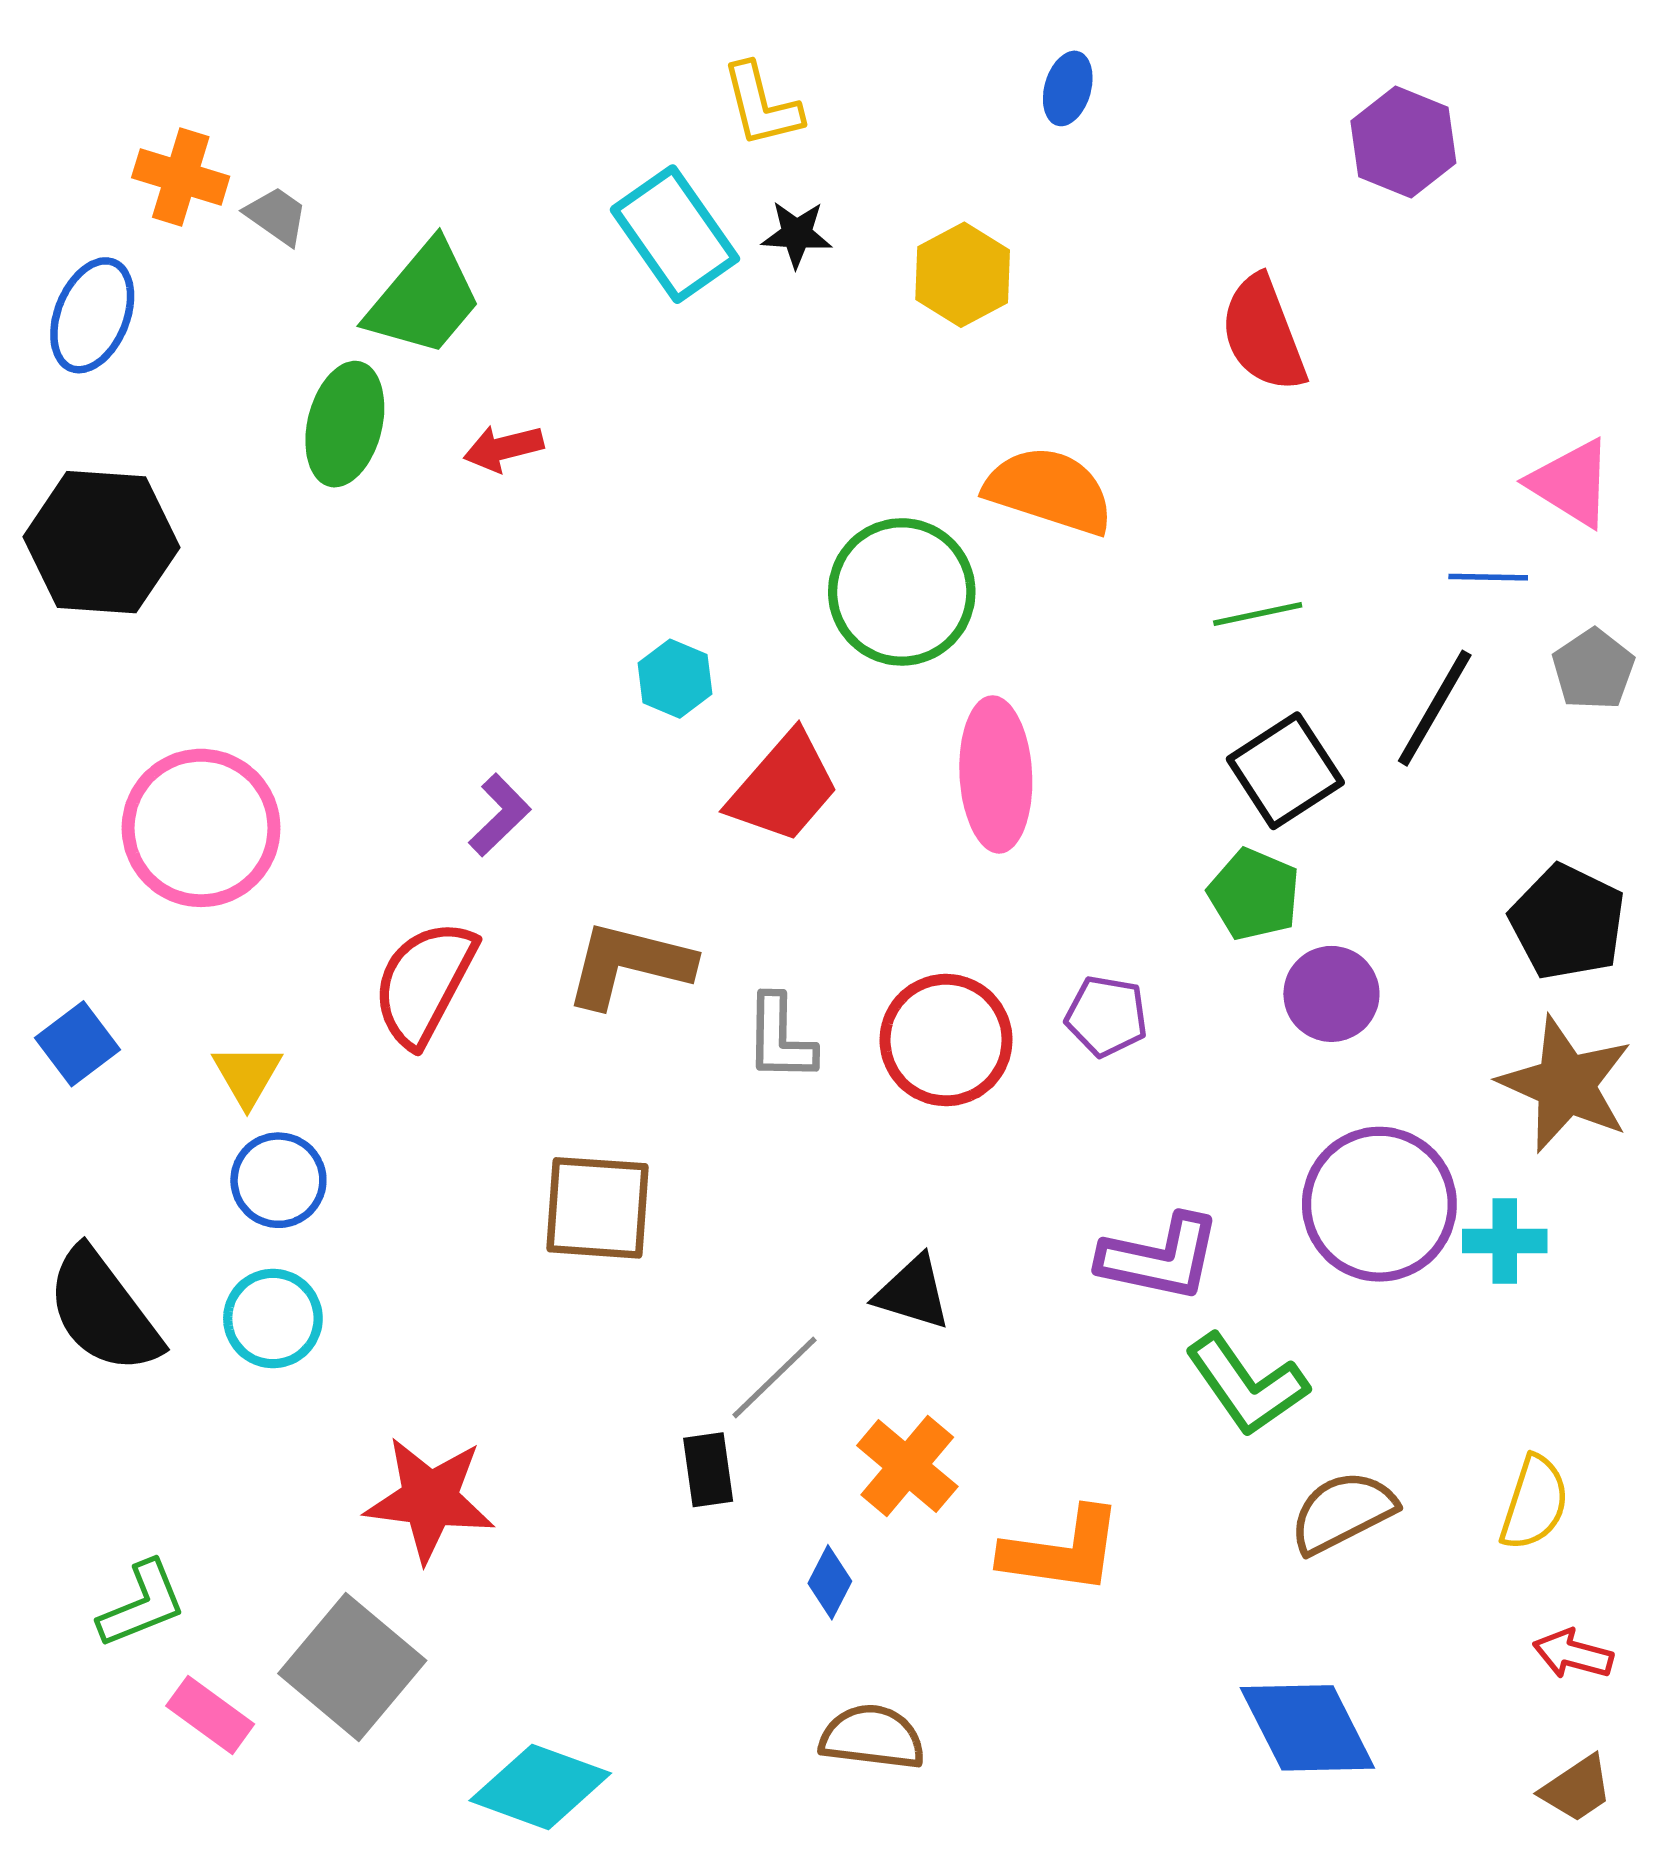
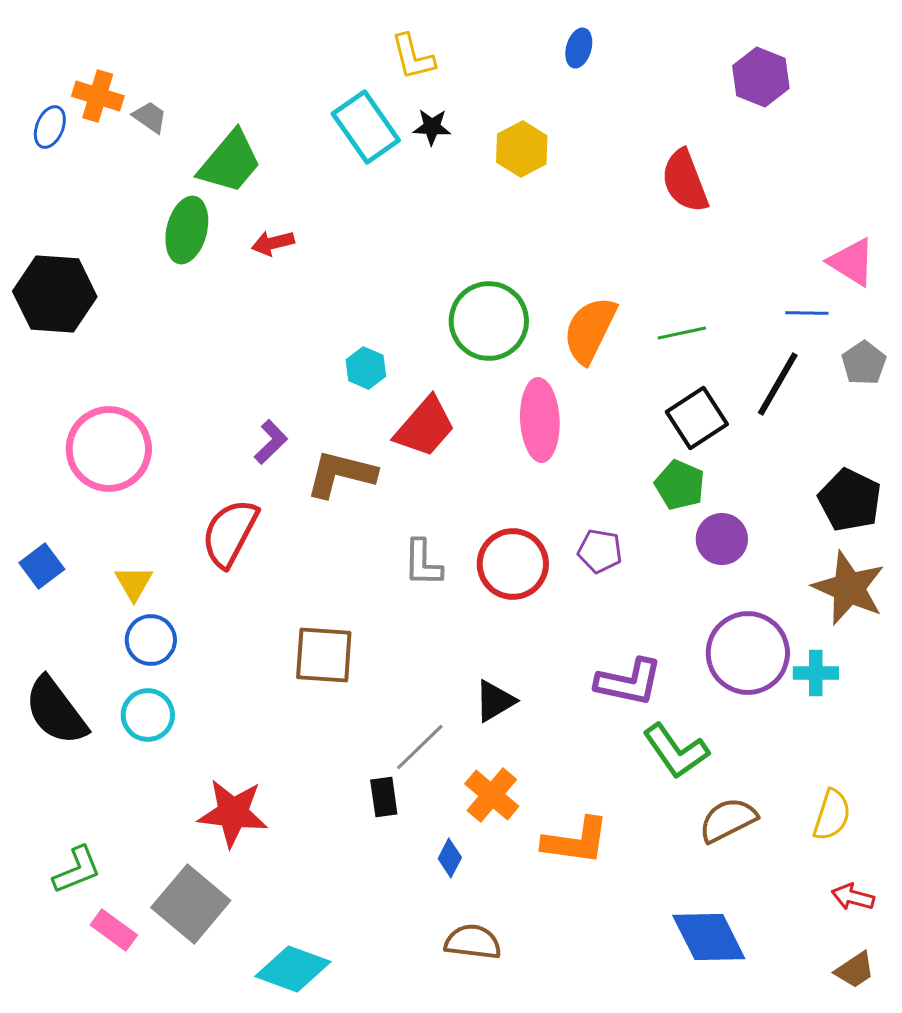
blue ellipse: (92, 315) -> (50, 127), moved, size x0.7
orange semicircle: (1049, 490) -> (590, 330), moved, turned -82
brown L-shape: (629, 964) -> (341, 474), moved
black triangle: (913, 1293) -> (495, 701), turned -48

